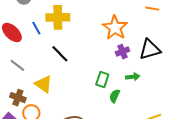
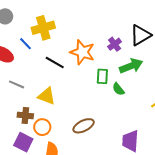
orange star: (115, 28) -> (82, 52), moved
green arrow: (133, 77) -> (131, 66), size x1.6
green semicircle: (115, 96) -> (118, 89), turned -48

